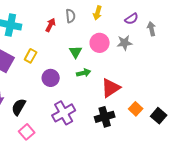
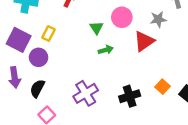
gray star: (125, 43) -> (158, 19), moved
purple circle: (51, 78) -> (39, 57), moved
red triangle: (111, 88) -> (144, 41), moved

